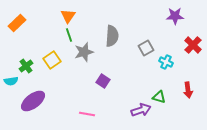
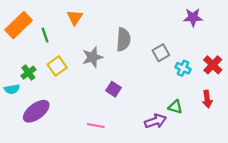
orange rectangle: (17, 23) -> (19, 25), size x1.4
green line: (69, 35) -> (45, 35), moved
red cross: (193, 45) -> (213, 65), moved

